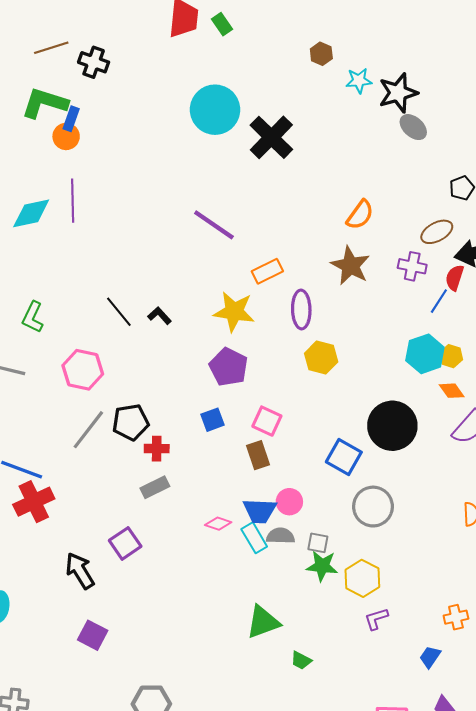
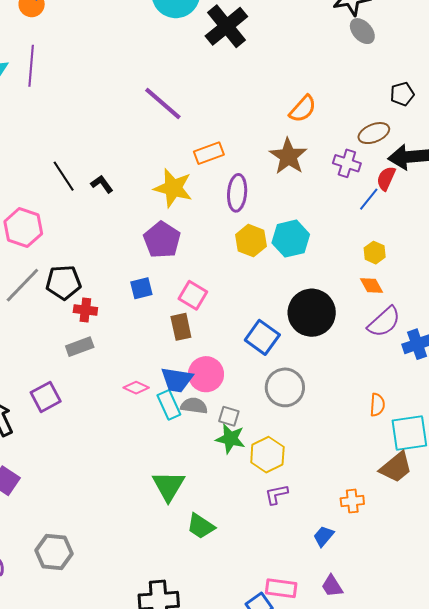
cyan hexagon: (425, 354) -> (291, 239), moved
pink circle: (289, 502) -> (206, 374), size x1.4
green triangle: (263, 622) -> (168, 486), turned -45
green trapezoid: (301, 660) -> (201, 526), size x1.4

